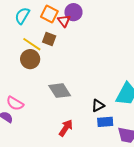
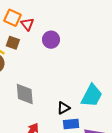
purple circle: (73, 12) -> (51, 40), moved
gray diamond: (60, 91) -> (25, 94), turned 30

